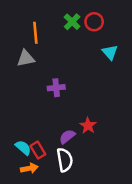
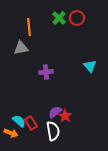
cyan triangle: (110, 52) -> (90, 66), moved
red star: (88, 126) -> (65, 116), moved
orange arrow: (29, 168) -> (11, 133), moved, turned 32

